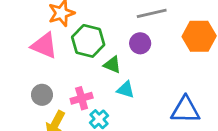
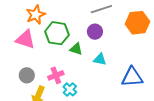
cyan triangle: (126, 90) -> (100, 59), moved

